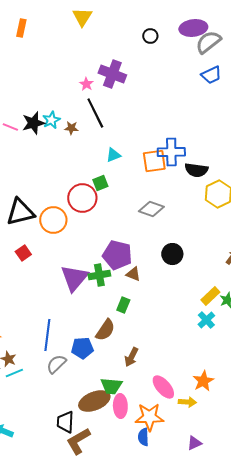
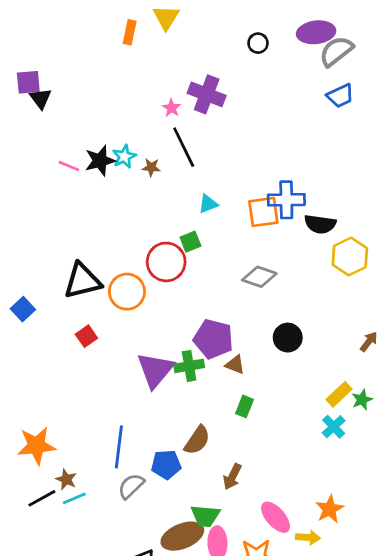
orange rectangle: (21, 28) -> (130, 32), moved
green rectangle: (123, 305) -> (244, 406), moved

